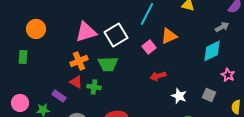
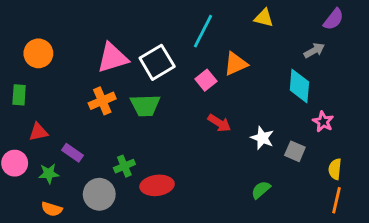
cyan diamond: (212, 51) -> (299, 86), turned -60
red arrow: (158, 76) -> (219, 123), turned -133
red triangle: (76, 82) -> (38, 132), moved, turned -40
green cross: (94, 87) -> (124, 166), moved, turned -32
white star: (179, 96) -> (262, 138), moved

